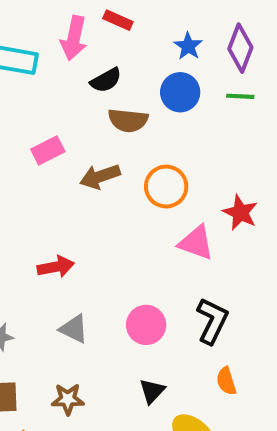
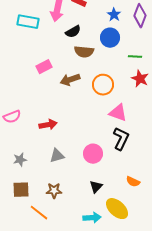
green line: (240, 96) -> (135, 57), moved
red star: (240, 213) -> (140, 79), moved
black L-shape: (212, 321) -> (121, 139), moved
gray triangle: (74, 329) -> (57, 156), turned -42
orange semicircle: (226, 381) -> (133, 182), turned -48

